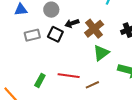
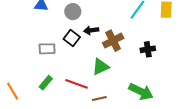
gray rectangle: (32, 35) -> (47, 49), moved
green triangle: (101, 53) -> (100, 67), moved

